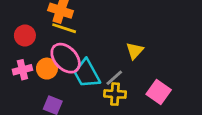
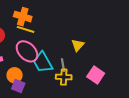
orange circle: (47, 69) -> (15, 75), moved
gray line: (114, 78) -> (63, 65), turned -56

